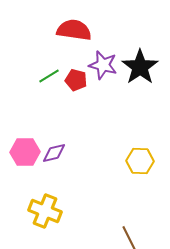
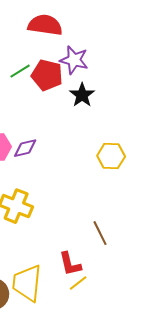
black star: (140, 67) -> (82, 95), moved, size x0.7
red pentagon: (76, 80) -> (47, 75), size x1.4

